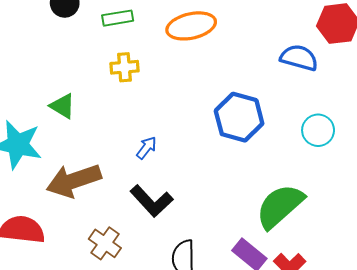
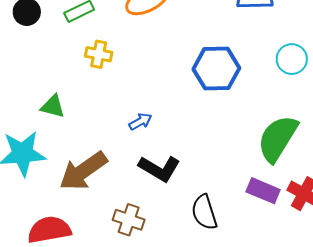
yellow cross: (124, 67) -> (99, 54), turned 32
blue arrow: (146, 148) -> (140, 122), turned 40

